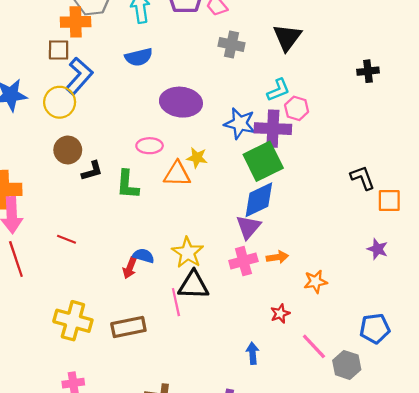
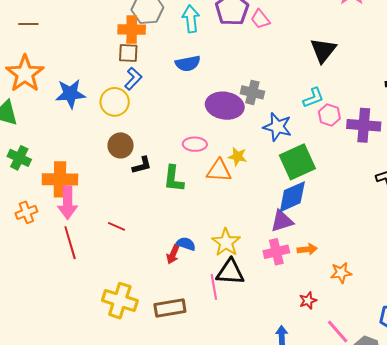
gray cross: (231, 45) -> (252, 92), moved
brown square: (59, 50) -> (128, 53), moved
blue L-shape: (79, 76) -> (133, 79), size x0.7
purple cross: (273, 129) -> (364, 125), moved
purple triangle: (248, 227) -> (282, 221), turned 30

